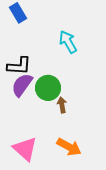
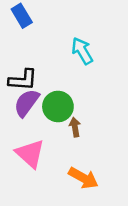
pink triangle: (25, 149) -> (30, 154), moved

